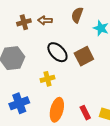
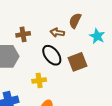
brown arrow: (45, 20) -> (57, 33), moved
brown cross: (24, 22) -> (23, 34), moved

